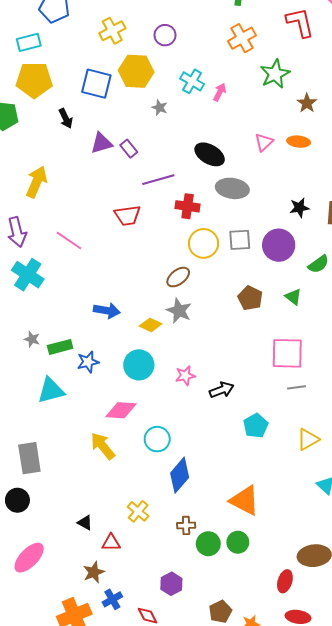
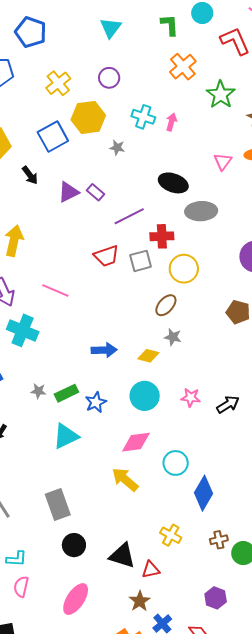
blue square: (96, 84) -> (53, 136), turned -32
gray square: (240, 240) -> (141, 261), moved
gray star: (179, 311) -> (173, 337), size x0.7
pink star: (185, 376) -> (191, 398), turned 30
black circle: (17, 500) -> (74, 545), moved
black triangle: (85, 523) -> (122, 556), size x1.8

